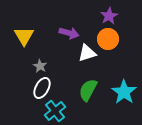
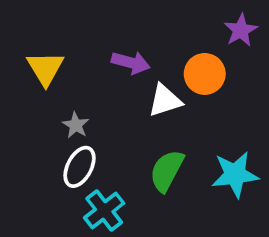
purple star: (109, 16) -> (241, 30), moved
cyan star: (124, 92) -> (235, 174), turned 30

